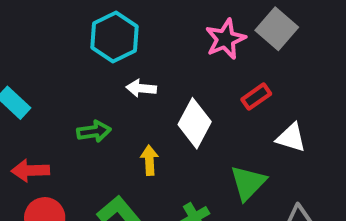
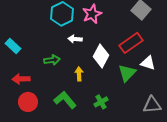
pink star: (225, 39) -> (92, 14), moved
red rectangle: (256, 97) -> (131, 43), size x1.6
green triangle: (248, 183) -> (127, 73), moved

